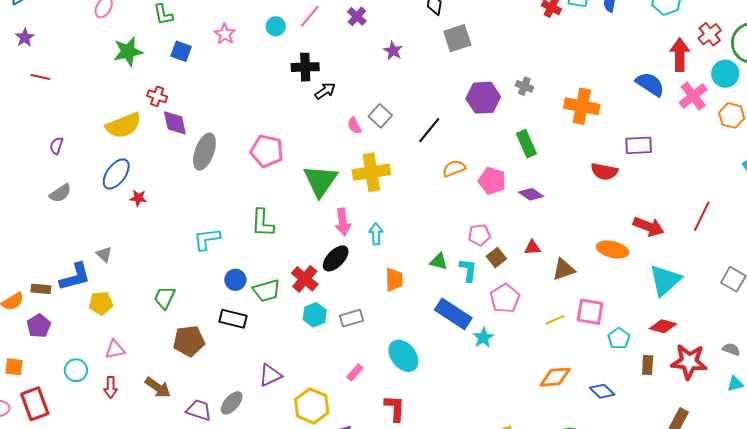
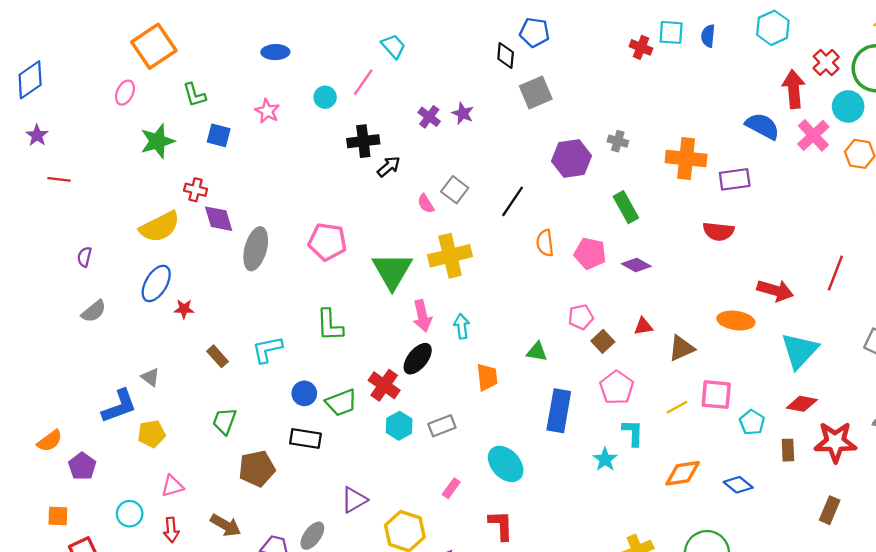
purple cross: (357, 16) -> (429, 117), moved
purple rectangle: (639, 145) -> (735, 179), moved
orange semicircle: (454, 168) -> (545, 243), turned -70
cyan L-shape: (468, 270) -> (633, 433), moved
brown rectangle: (41, 289) -> (218, 356), moved, turned 48
blue rectangle: (453, 314) -> (559, 411), turned 72
cyan star: (483, 338) -> (605, 459), moved

